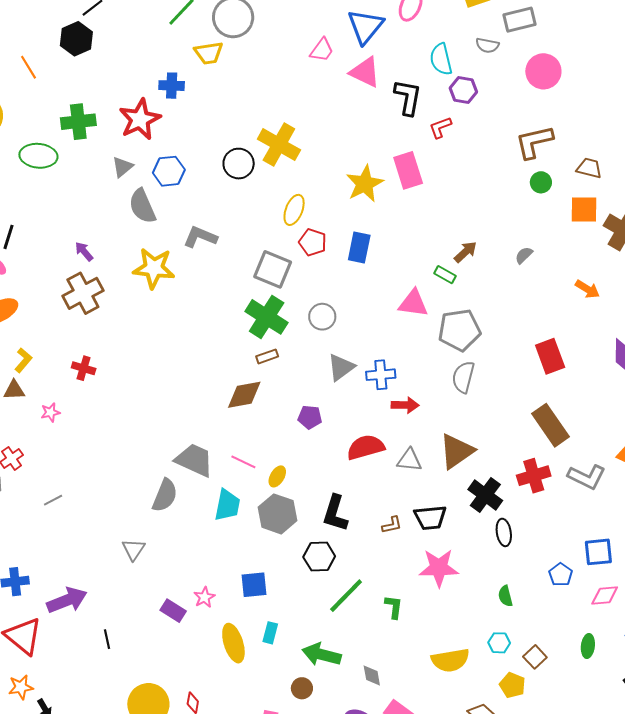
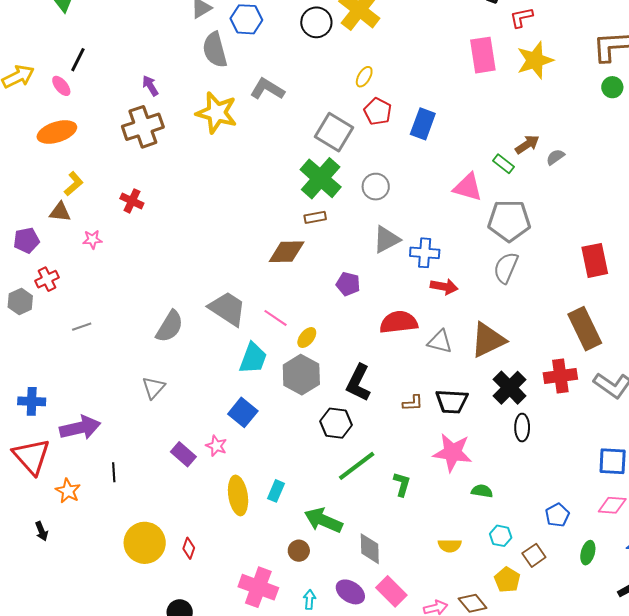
yellow star: (365, 184) -> (535, 60), moved
yellow ellipse: (294, 210) -> (364, 77), size x0.7
gray semicircle: (524, 255) -> (555, 157), moved
gray semicircle: (165, 495) -> (170, 326), moved
blue pentagon: (561, 575) -> (557, 515), moved
blue square: (254, 585) -> (243, 412), moved, turned 36
green semicircle: (505, 596) -> (482, 491), moved, turned 105
pink star: (204, 597) -> (216, 446), turned -30
yellow semicircle: (450, 660) -> (450, 546), size x0.6
gray diamond: (372, 675) -> (370, 549), size x1.4
orange star: (21, 687) -> (68, 491), moved, turned 30

